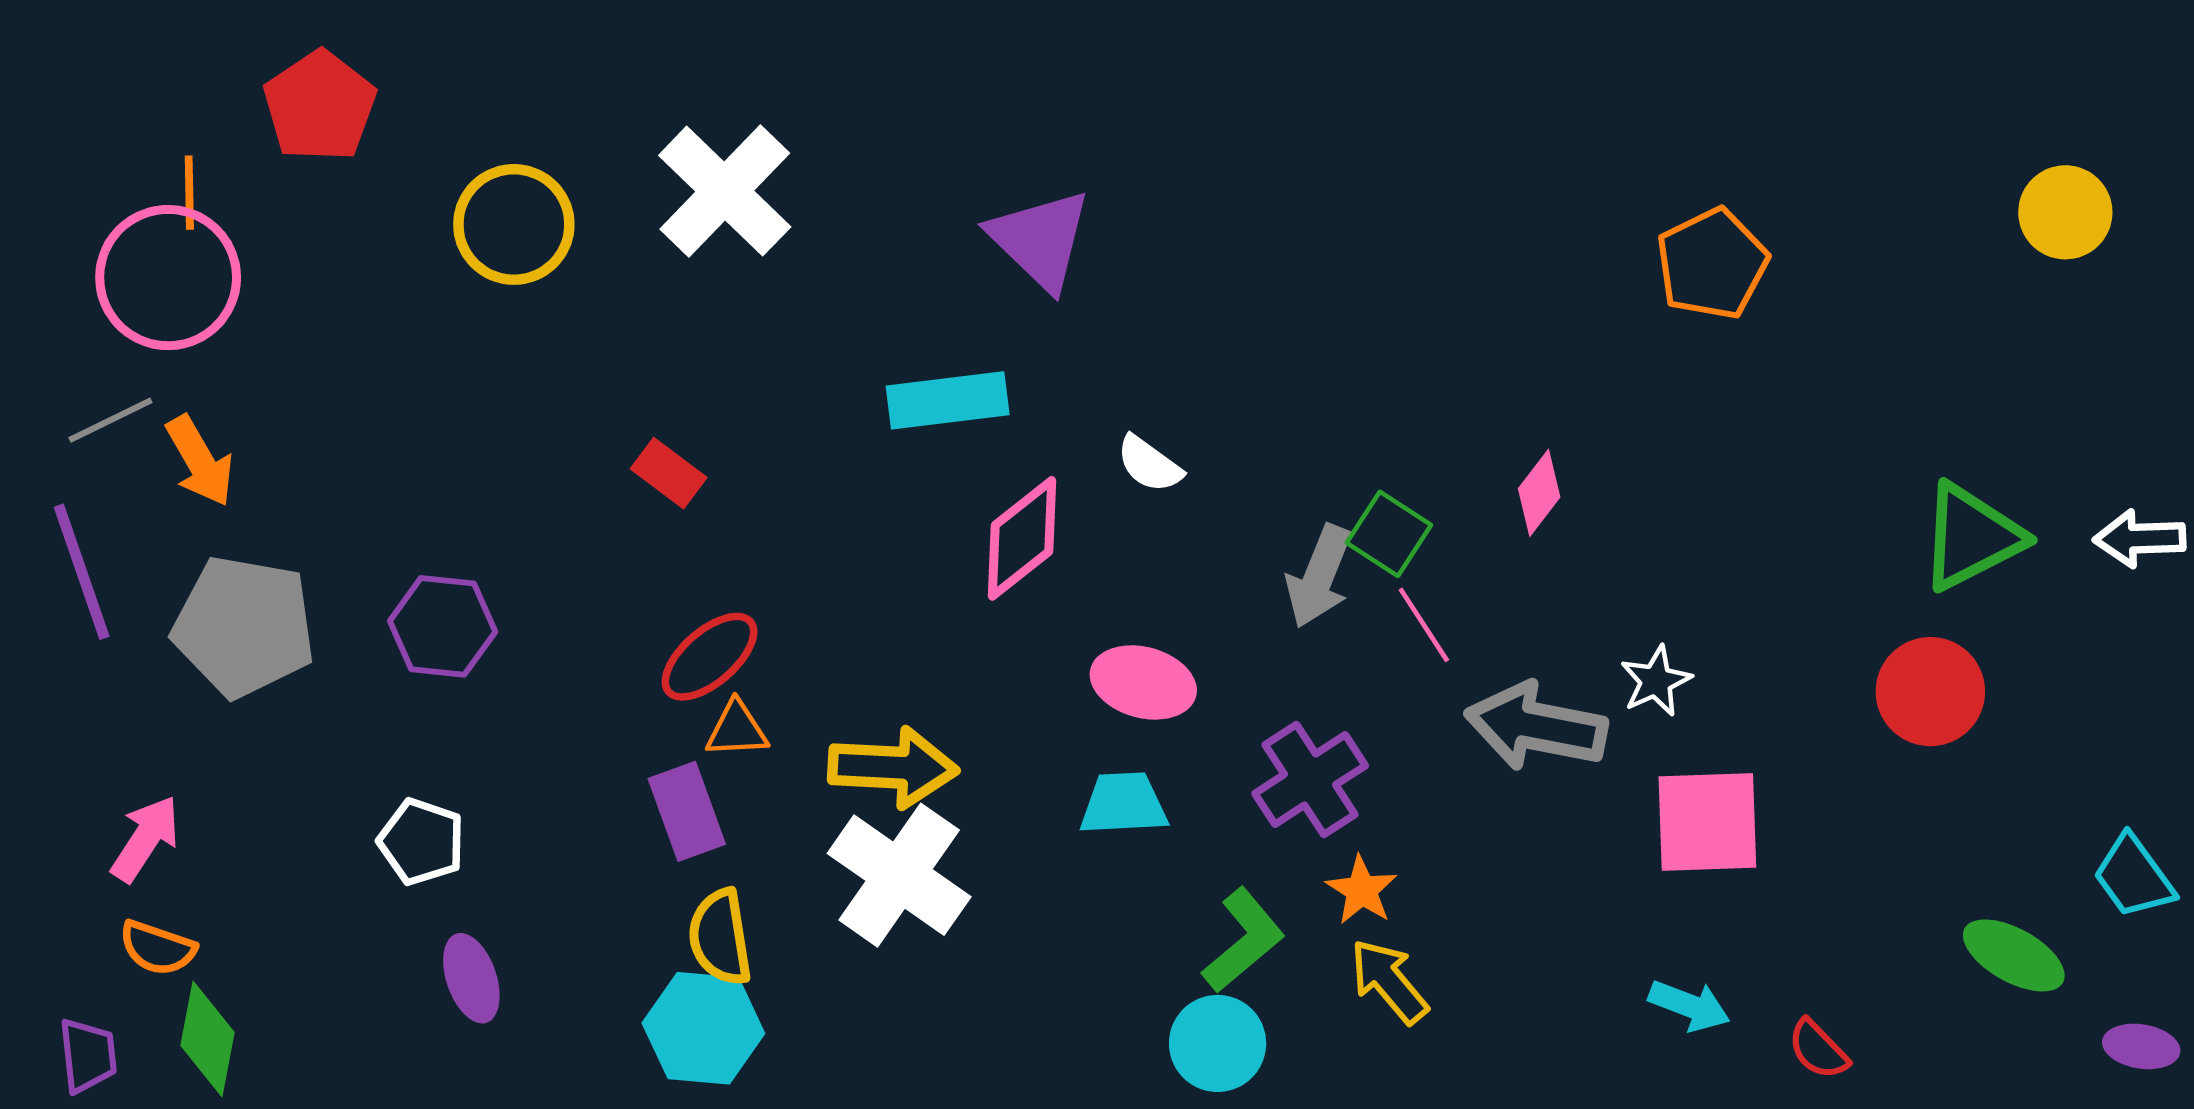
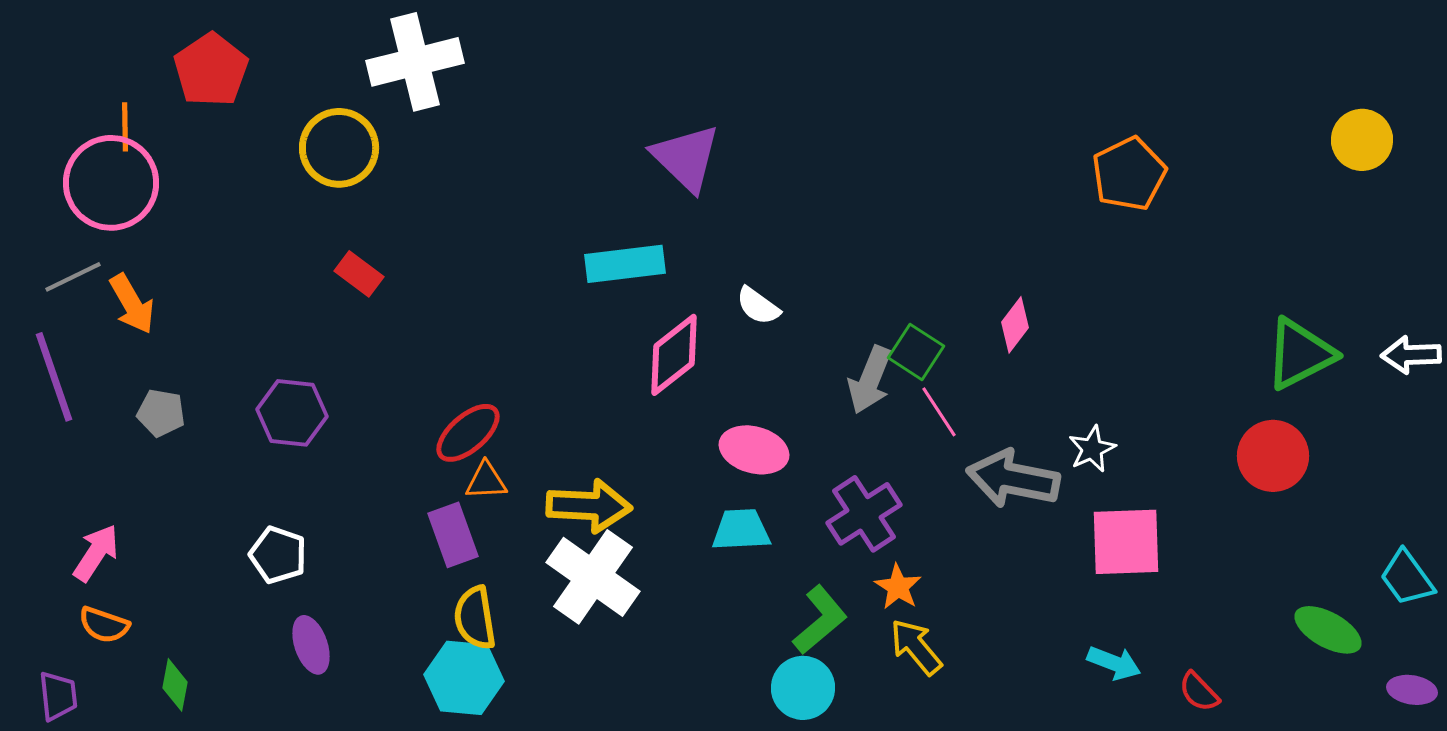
white cross: (725, 191) -> (415, 62), moved, turned 32
red rectangle: (669, 473) -> (359, 274), moved
gray pentagon: (244, 626) -> (161, 413), size x0.5
green diamond: (208, 1039) -> (175, 685), moved, size x0.7

